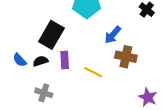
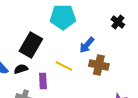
purple rectangle: (65, 60) -> (43, 81), moved
yellow line: (93, 72) -> (64, 66), moved

